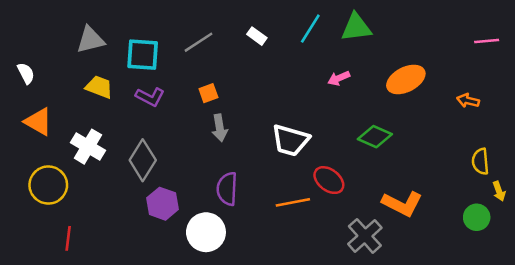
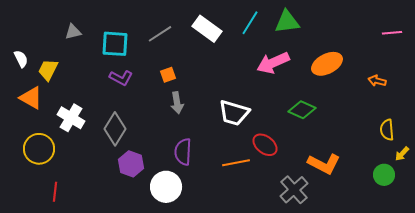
white rectangle: (257, 36) -> (207, 29), size x1.8
gray triangle: (90, 40) -> (73, 32), size x0.7
pink arrow: (339, 78) -> (273, 63), size x1.8
yellow trapezoid: (99, 87) -> (48, 70), moved, turned -85
yellow arrow: (499, 191) -> (402, 154), turned 63

